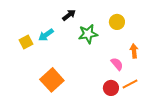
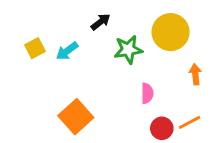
yellow circle: (117, 22) -> (171, 32), size x1.6
yellow square: (26, 42) -> (35, 48), moved
pink semicircle: (117, 64) -> (147, 93), moved, turned 40

